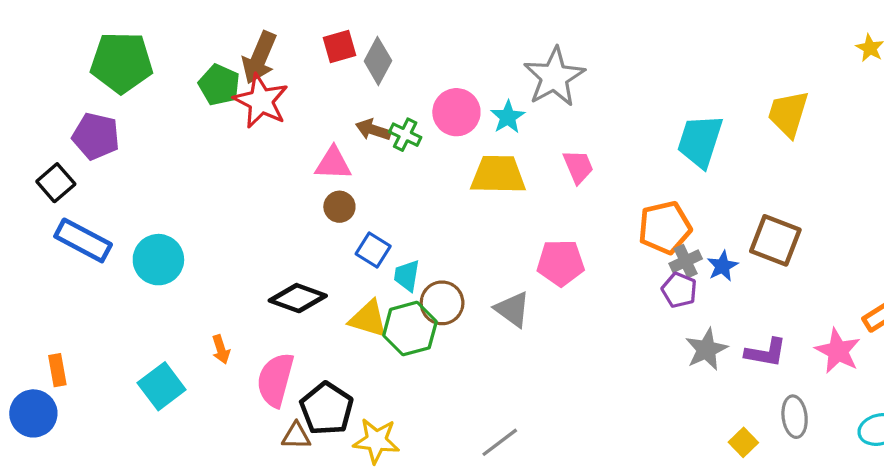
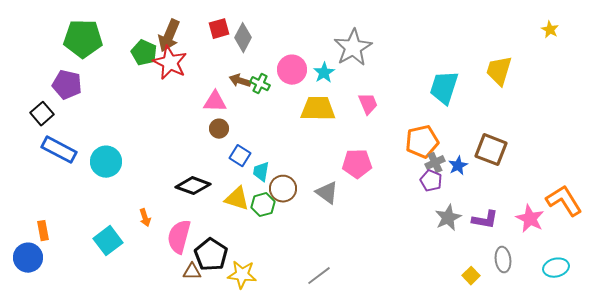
green hexagon: (410, 329) -> (263, 205), size x0.7

